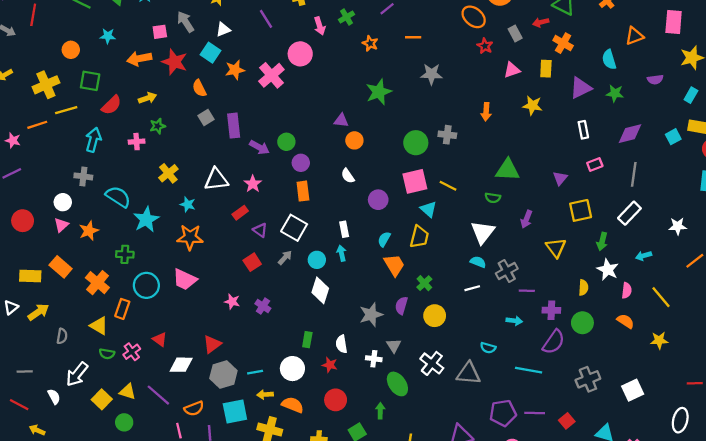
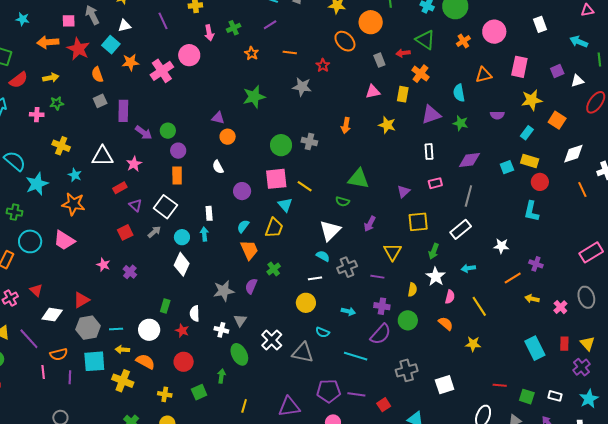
red star: (485, 46) -> (323, 65), moved
yellow cross: (168, 173) -> (61, 146), turned -36
purple line: (527, 291) -> (377, 277), moved
yellow circle: (435, 316) -> (306, 303), moved

